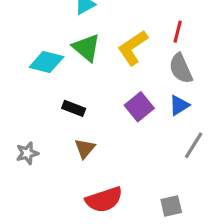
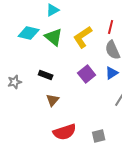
cyan diamond: (46, 62) -> (29, 33), moved
gray star: (27, 153) -> (15, 82), moved
gray square: (171, 206) -> (99, 136), moved

